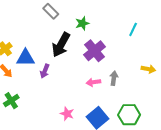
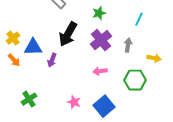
green star: (82, 23) -> (99, 13), moved
gray arrow: (114, 78) -> (128, 45), moved
green cross: (11, 101) -> (29, 99), moved
green hexagon: (129, 115) -> (135, 80), moved

